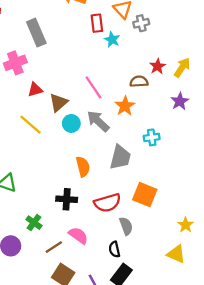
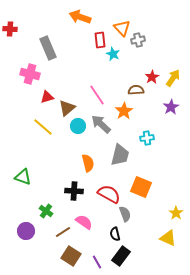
pink cross: (15, 63) -> (30, 74), turned 36
red semicircle: (107, 203) -> (109, 194), turned -135

